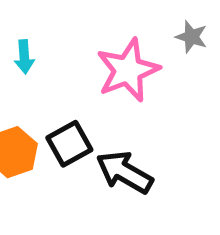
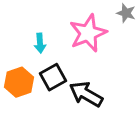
cyan arrow: (24, 57) -> (40, 43), moved

